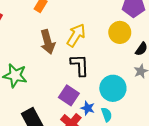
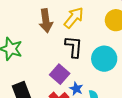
cyan circle: (113, 88) -> (104, 59), moved

